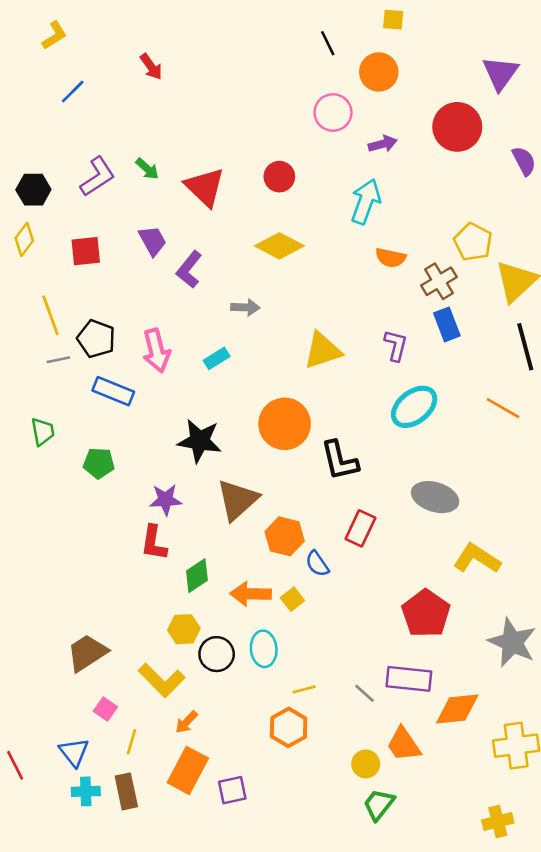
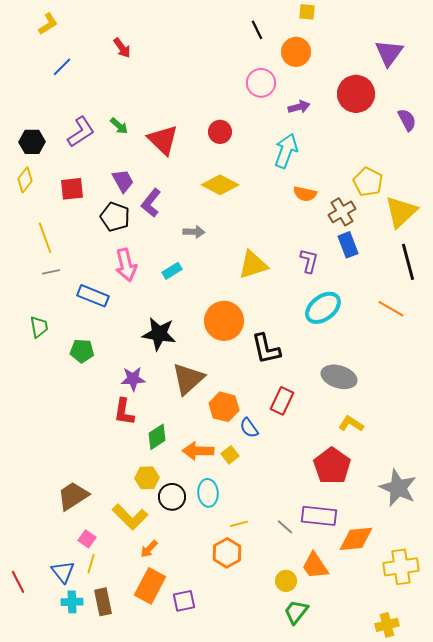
black pentagon: (96, 339) -> (115, 217), moved
yellow L-shape: (477, 559) -> (351, 424), moved, size x0.7
yellow line: (132, 742) -> (91, 564), moved

